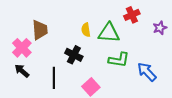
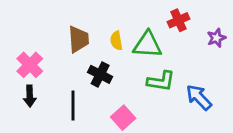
brown trapezoid: (40, 30) -> (78, 39), moved
black arrow: (22, 71) -> (30, 96), turned -133

